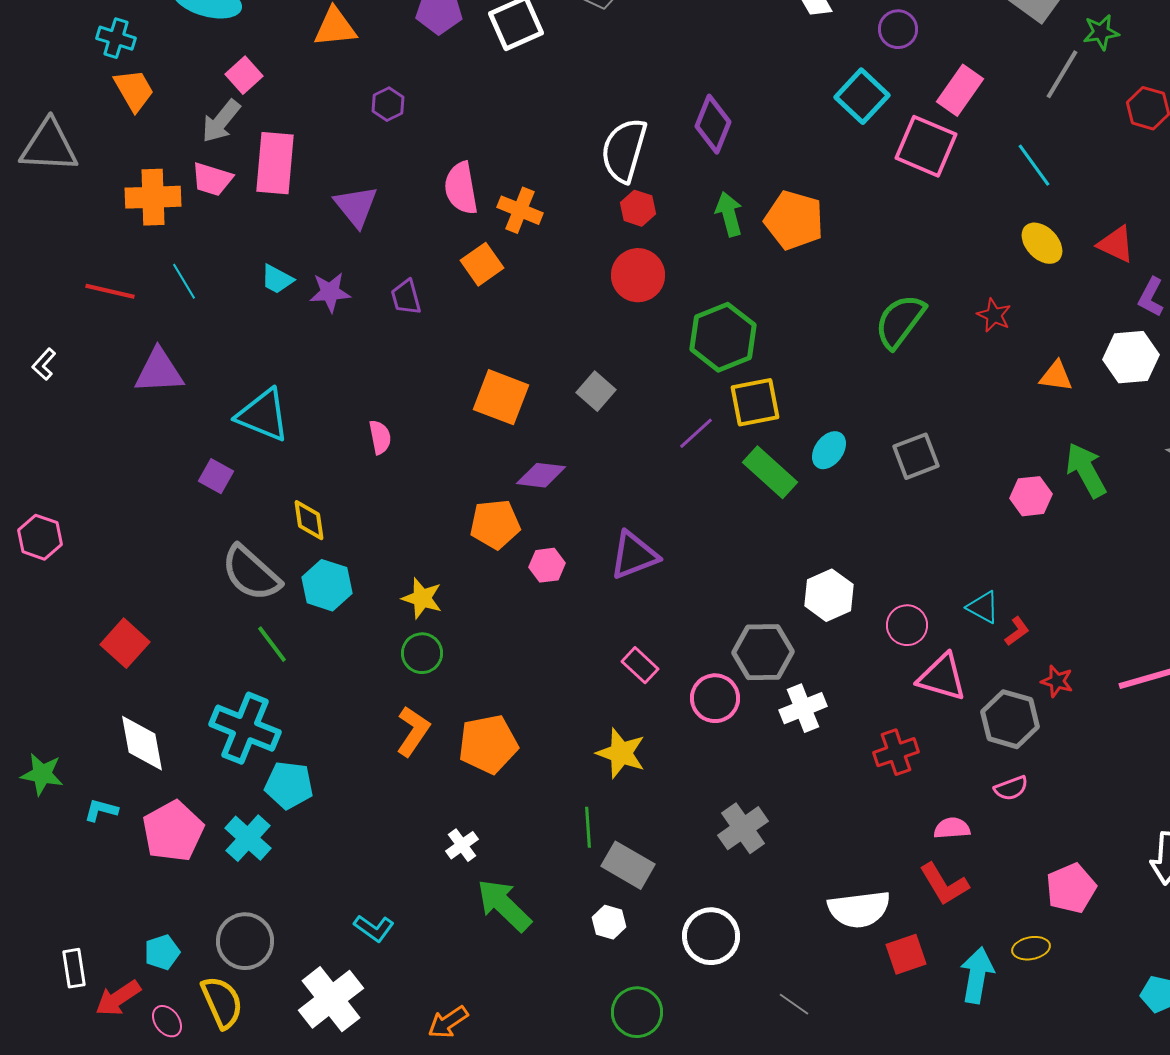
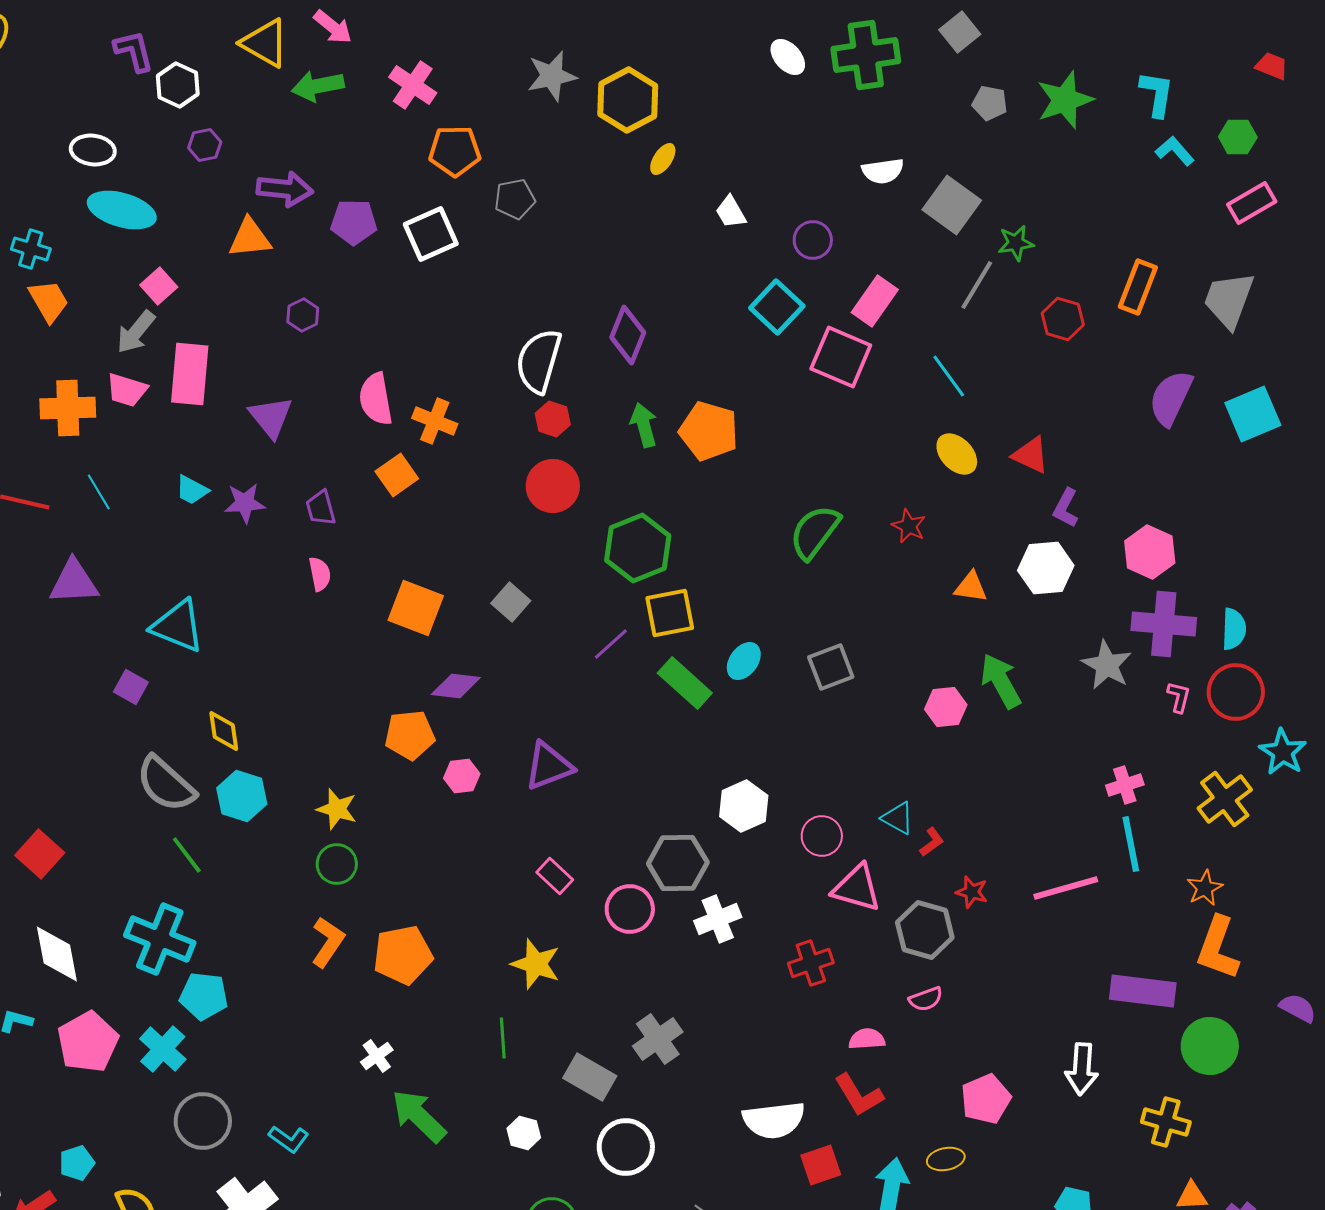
pink semicircle: (380, 437) -> (320, 574), moved
gray rectangle: (628, 865) -> (590, 1077), moved
gray circle: (245, 941) -> (203, 1121), moved

